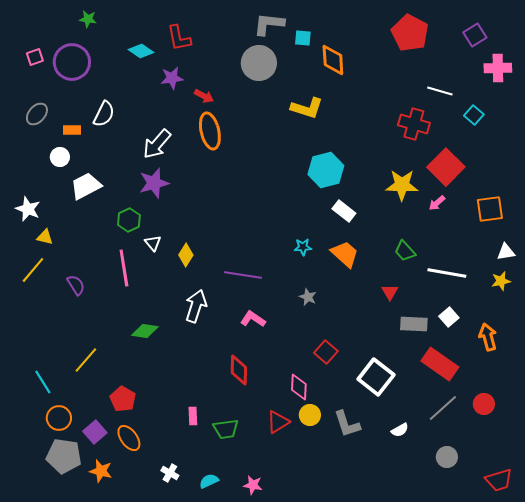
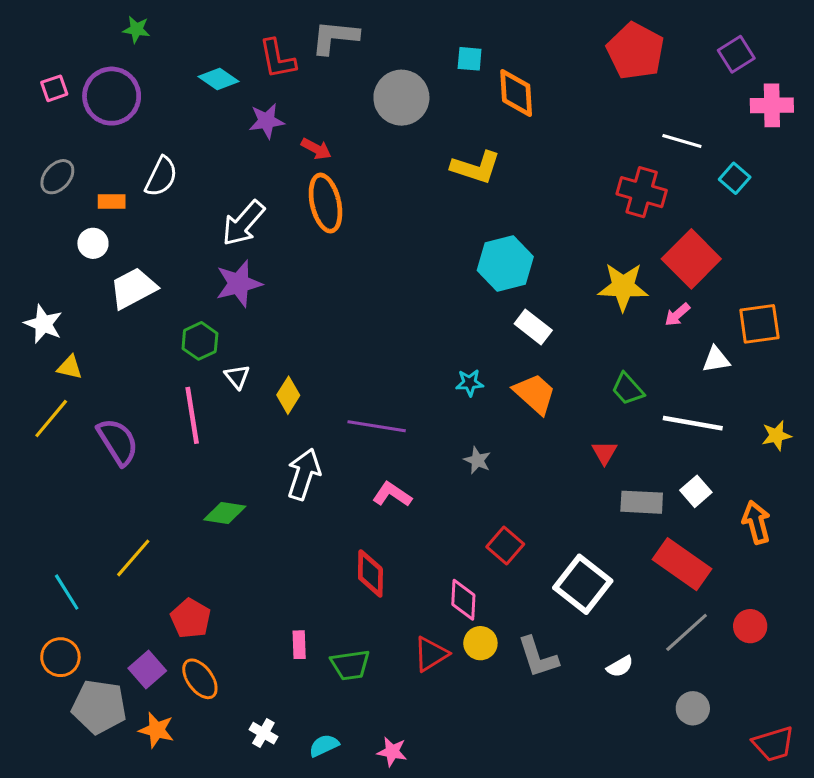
gray L-shape: (269, 24) -> (335, 37), moved
white triangle: (506, 252) -> (716, 360), moved
purple semicircle: (76, 285) -> (118, 442), size x1.5
orange circle: (59, 418) -> (60, 657), moved

